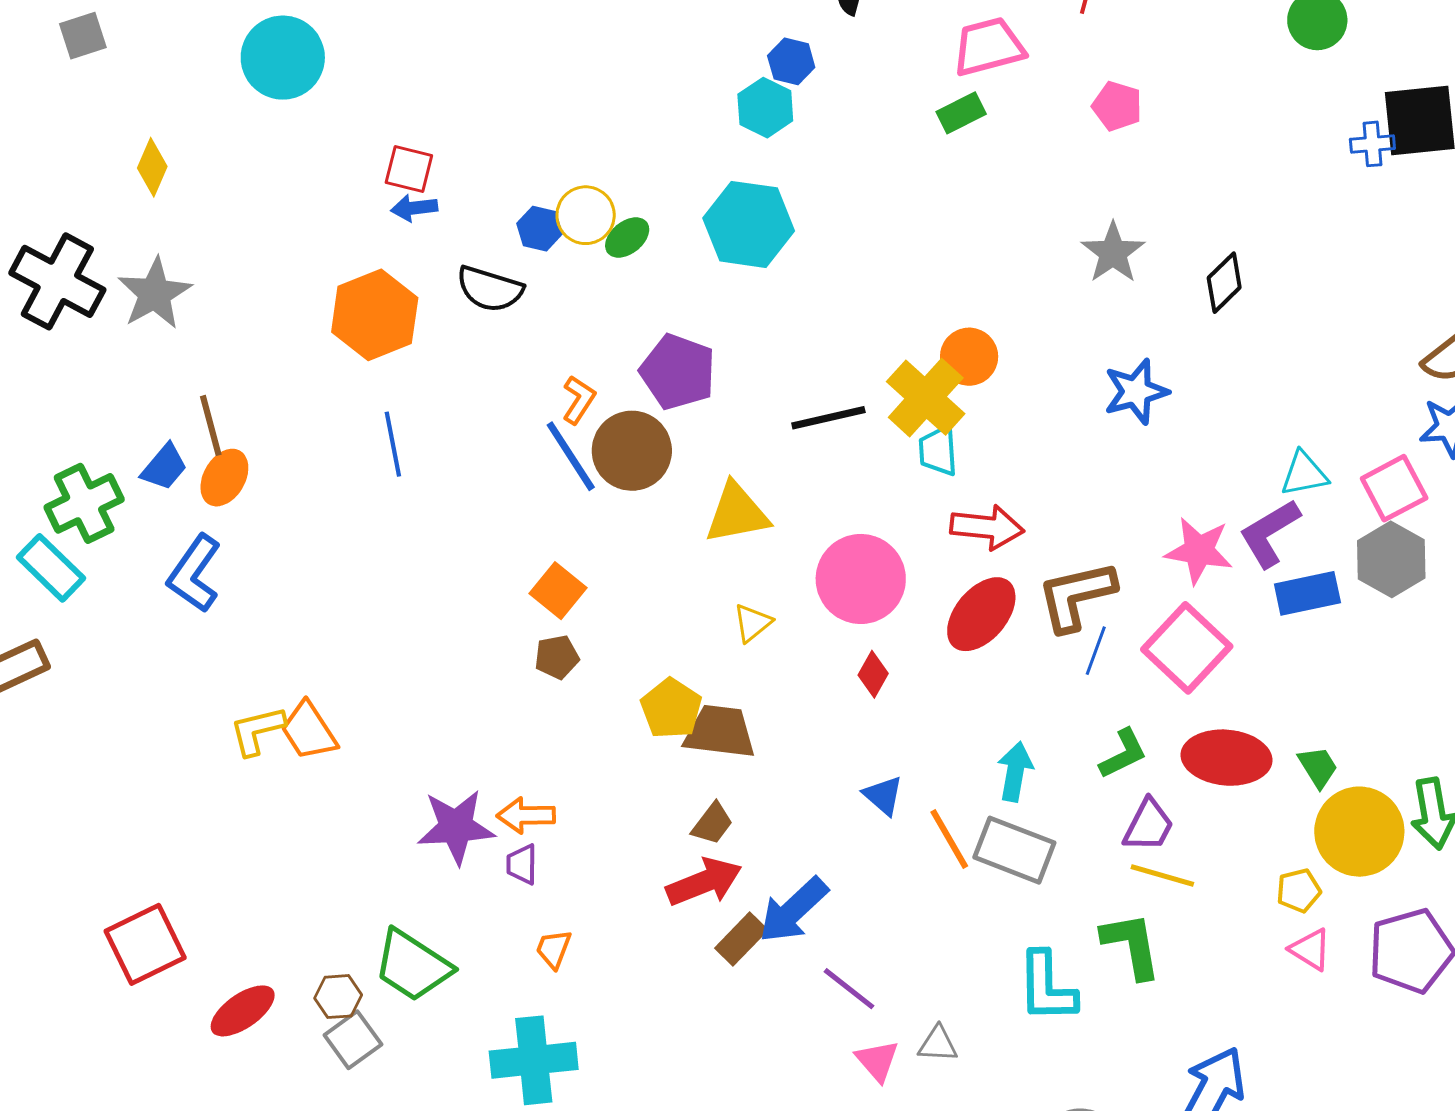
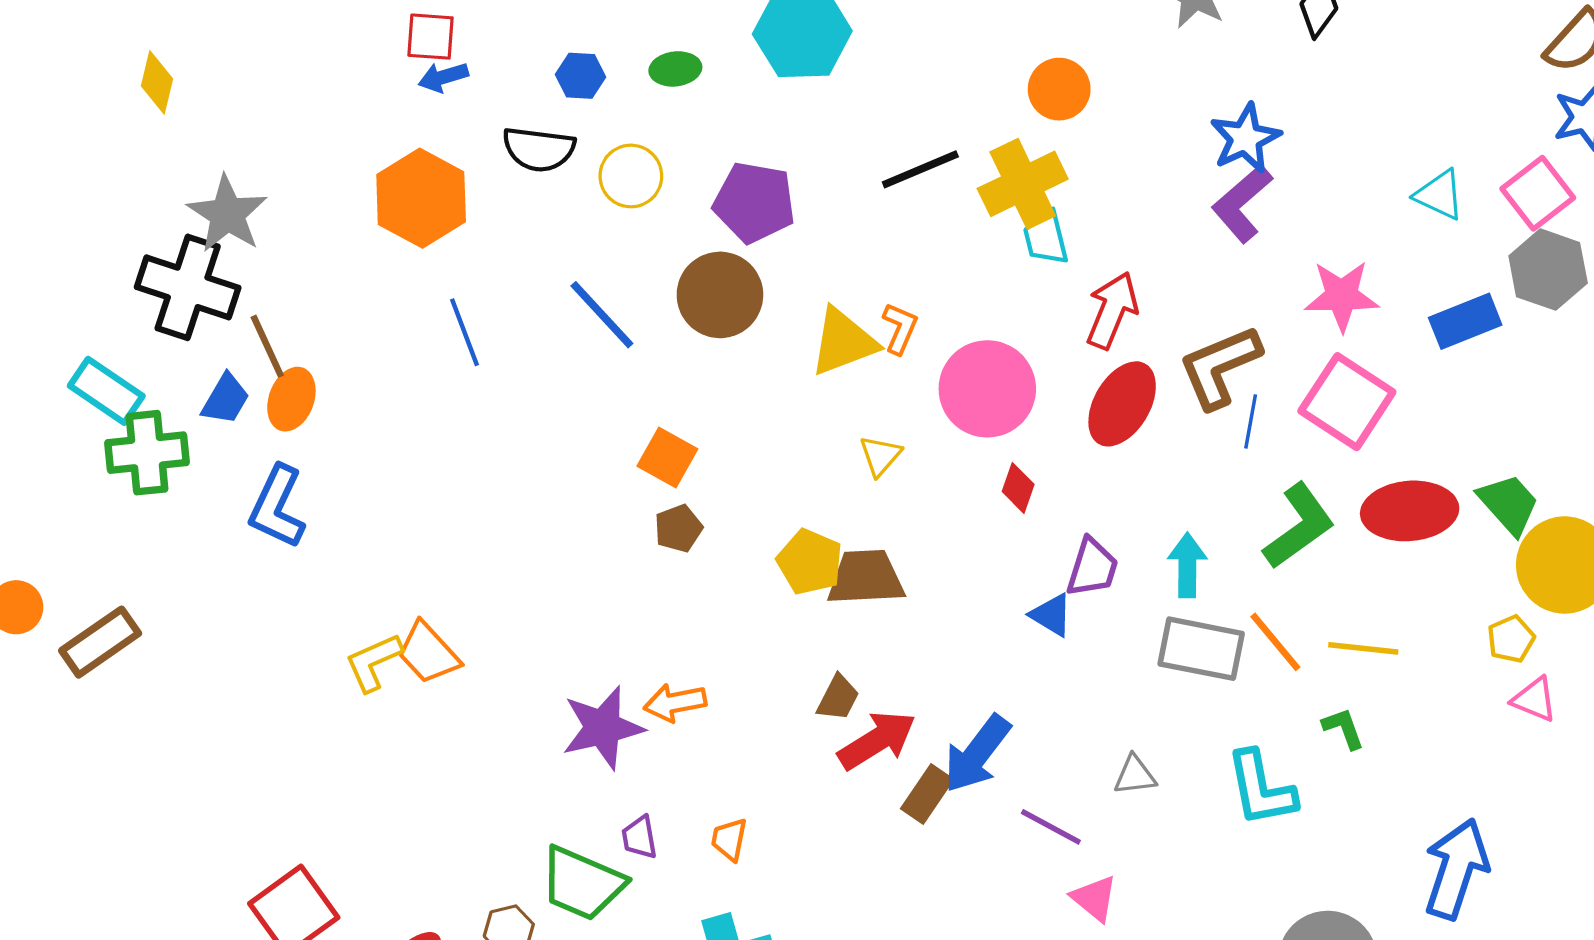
yellow circle: (586, 215) -> (631, 176), moved
green ellipse: (627, 237) -> (675, 69), turned 42
black cross: (57, 281) -> (188, 287), moved
gray star: (155, 294) -> (227, 214), moved
orange circle: (969, 357) -> (1059, 89), moved
yellow cross: (926, 398) -> (1023, 184), turned 32
orange L-shape: (579, 400) -> (900, 328), moved
black line: (828, 418) -> (920, 169), moved
blue line: (571, 456) -> (602, 315), moved
cyan triangle: (1304, 474) -> (1440, 195), turned 46
green cross: (84, 503) -> (147, 453), turned 30
red arrow: (987, 527) -> (1112, 310), turned -64
purple L-shape: (1270, 533) -> (1242, 203), moved
cyan rectangle: (51, 568) -> (106, 391), moved
green L-shape: (1123, 754) -> (1299, 526), size x1.5
green trapezoid: (1318, 767) -> (1509, 504), size x1.4
brown trapezoid: (712, 824) -> (838, 698), moved
purple trapezoid: (1148, 825) -> (1092, 568), moved
orange line: (949, 839) -> (1275, 642), moved
purple trapezoid: (522, 864) -> (639, 837), moved
green L-shape: (1132, 945) -> (1343, 728), size x0.6
gray triangle: (938, 1044) -> (1135, 775), moved

